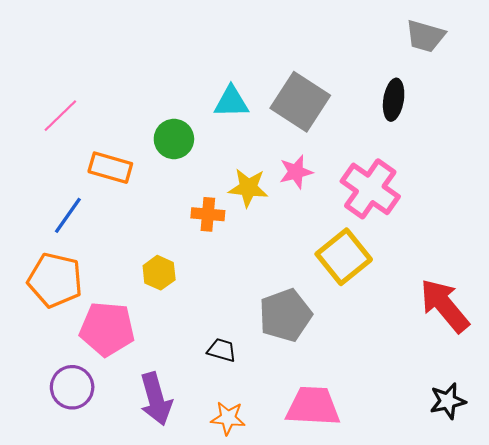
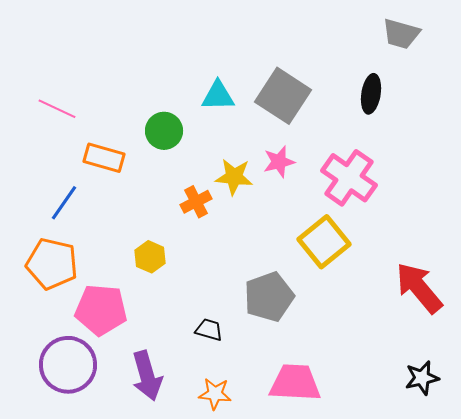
pink line: (60, 116) -> (57, 109), turned 69
orange cross: (208, 214) -> (196, 202), turned -32
purple circle: (72, 387) -> (68, 365), size x1.4

